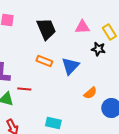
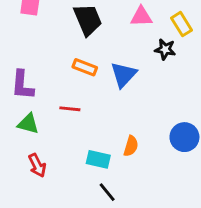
red line: (24, 89) -> (70, 109), moved
orange semicircle: (90, 93) -> (131, 146), moved, turned -32

